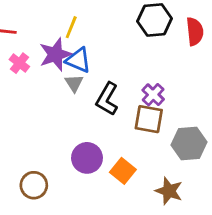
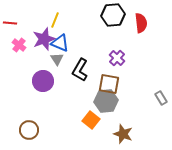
purple cross: (153, 95) -> (117, 58), moved
gray hexagon: (189, 144) -> (106, 101), moved
purple circle: (87, 158) -> (43, 81), moved

